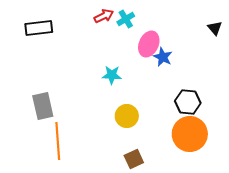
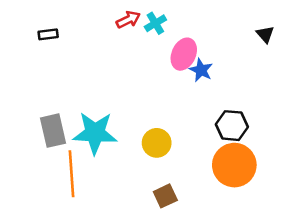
black rectangle: (39, 28) -> (48, 34), size x0.6
cyan star: (112, 75) -> (95, 133), moved, size x1.8

